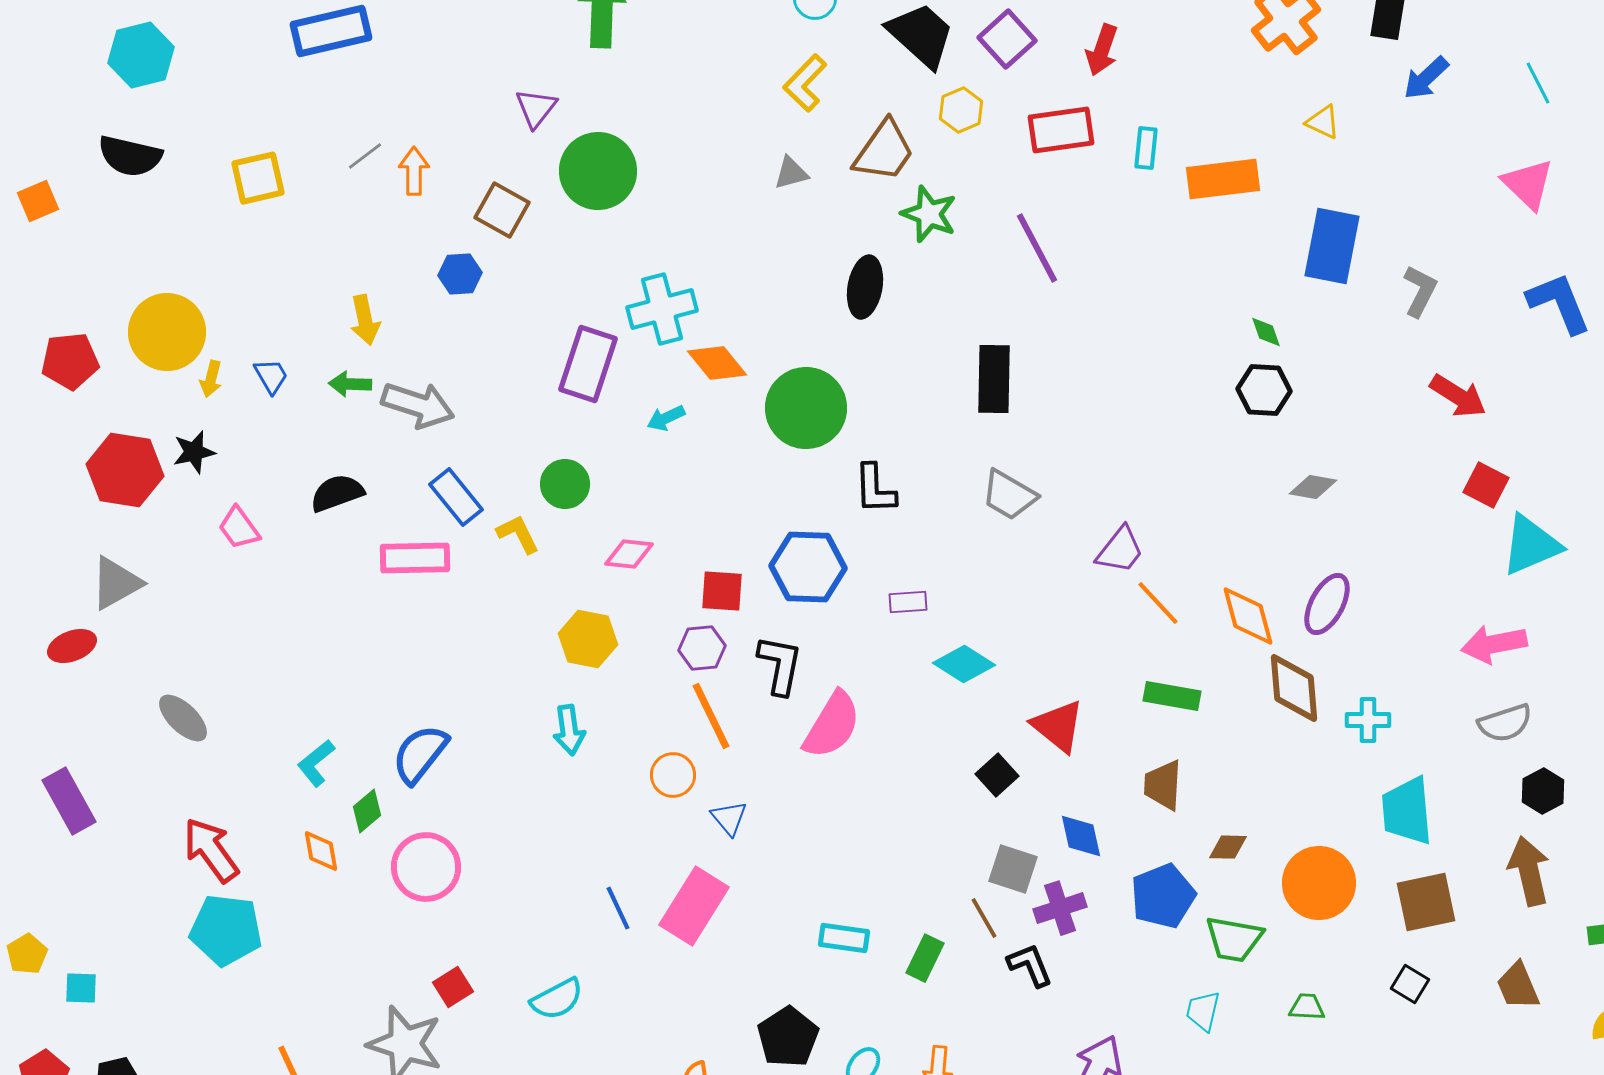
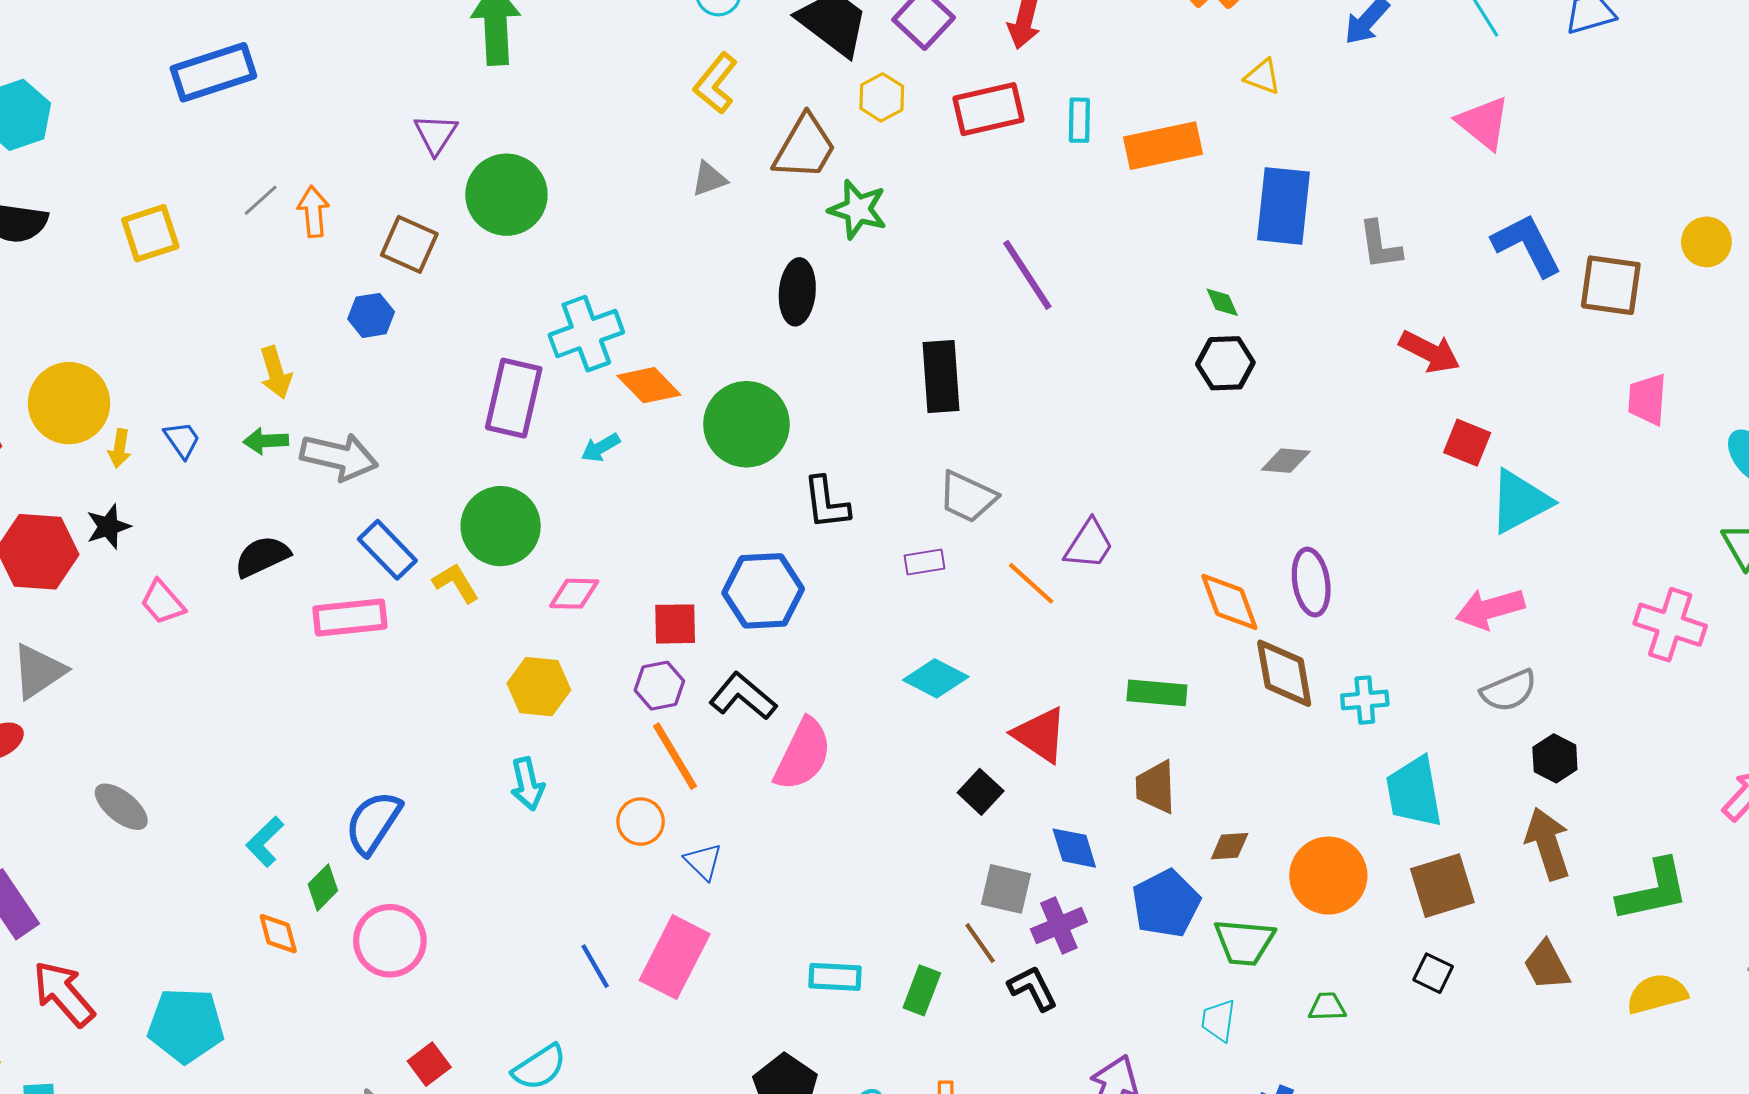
purple line: (1037, 248) -> (1027, 275), moved
gray L-shape: (1420, 291) -> (1380, 245), turned 150
green circle: (565, 484) -> (501, 526), size x1.5
purple rectangle: (908, 602) -> (925, 562), moved
orange line: (1158, 603) -> (1031, 583), moved
purple ellipse: (1327, 604) -> (1311, 582), turned -32
black L-shape: (780, 665) -> (743, 696), turned -56
red arrow: (211, 850) -> (64, 994), moved

